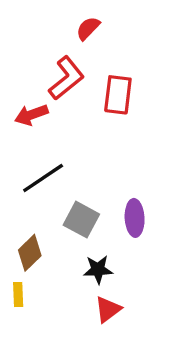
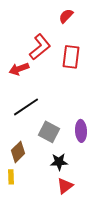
red semicircle: (88, 28) -> (66, 16), moved

